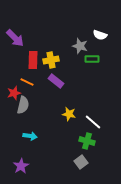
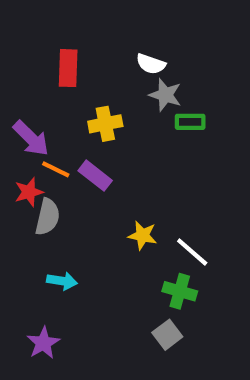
white semicircle: (100, 35) -> (151, 64), moved
purple arrow: (15, 38) -> (31, 138), moved
red rectangle: (33, 60) -> (68, 68), moved
purple rectangle: (56, 81) -> (95, 176), moved

